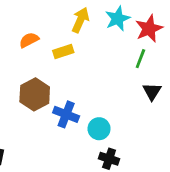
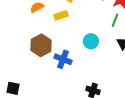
cyan circle: (99, 129) -> (91, 41), moved

